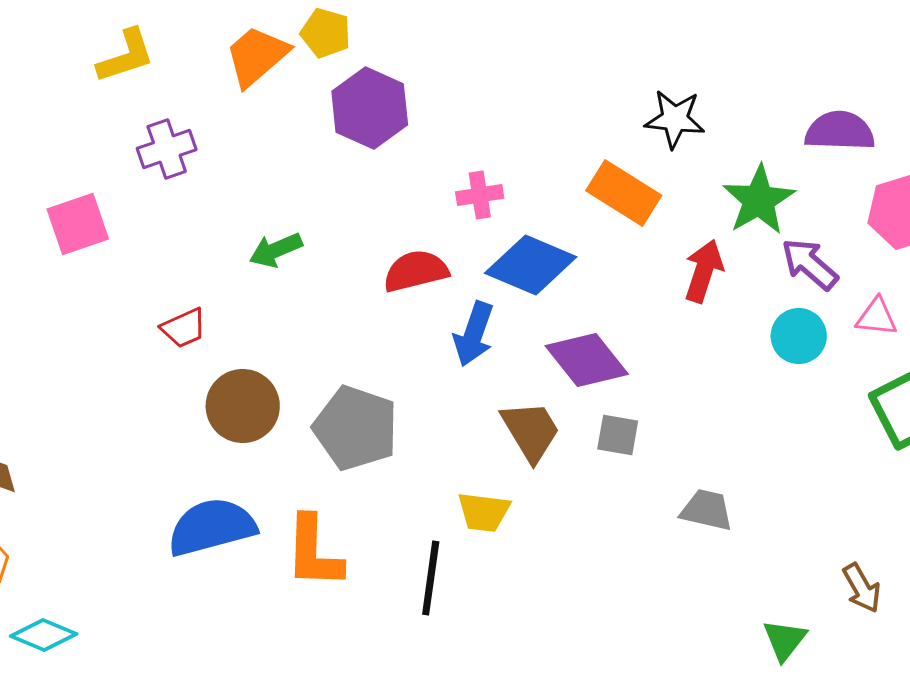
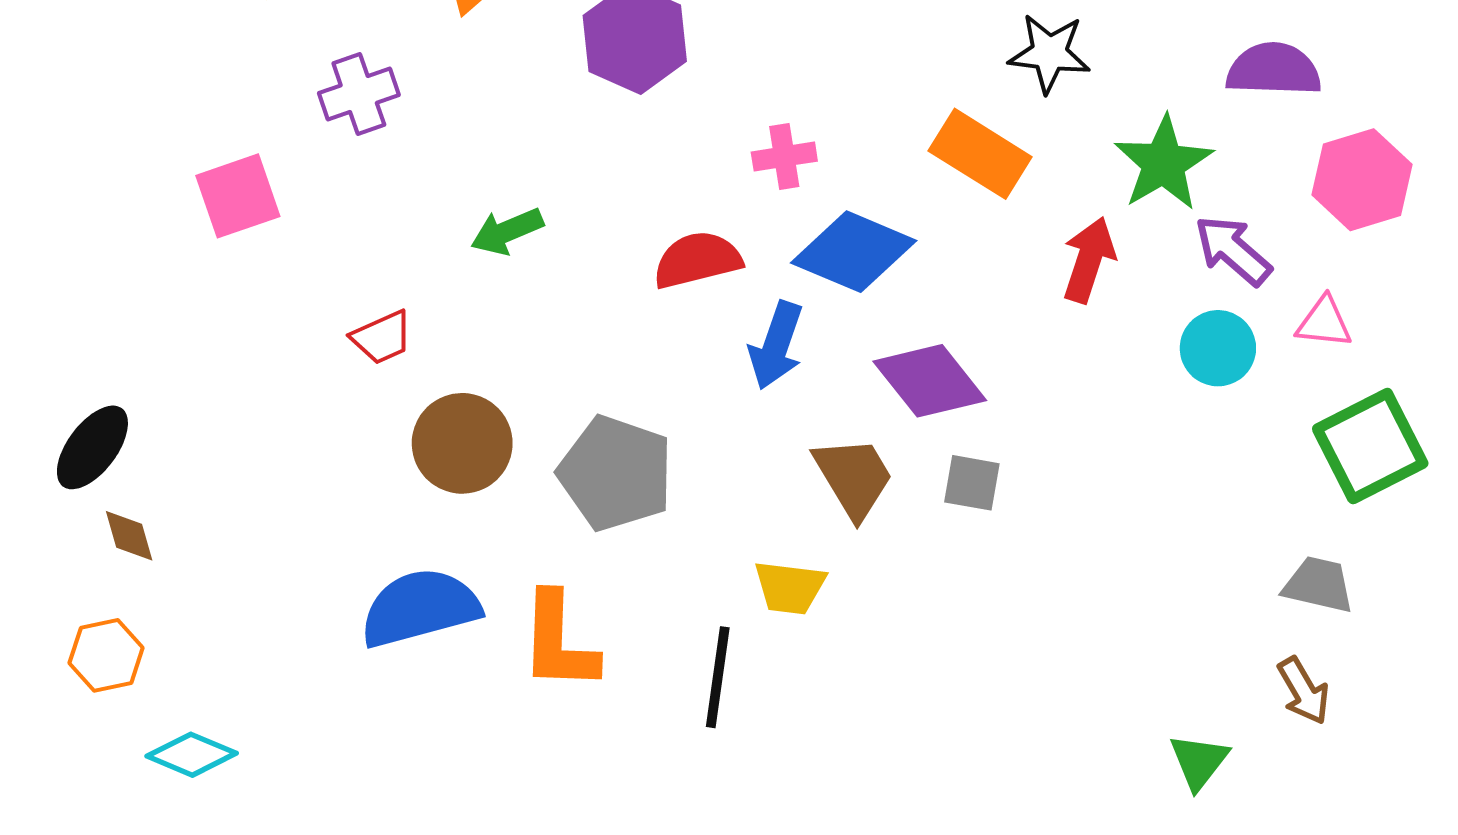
gray trapezoid: (707, 510) -> (1319, 585), moved

